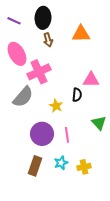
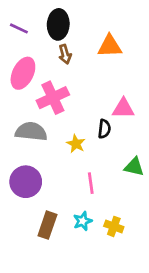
pink ellipse: (17, 54) -> (23, 73), turned 55
gray semicircle: (23, 97) -> (31, 132), turned -125
green triangle: (99, 123) -> (134, 167), turned -35
purple circle: (42, 134) -> (26, 182), moved
yellow cross: (84, 167) -> (114, 226), turned 32

